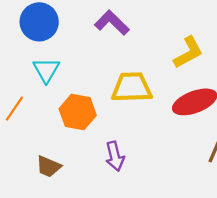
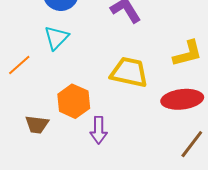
orange hexagon: (78, 112) -> (74, 101), moved
brown trapezoid: (48, 167) -> (37, 124), turned -30

